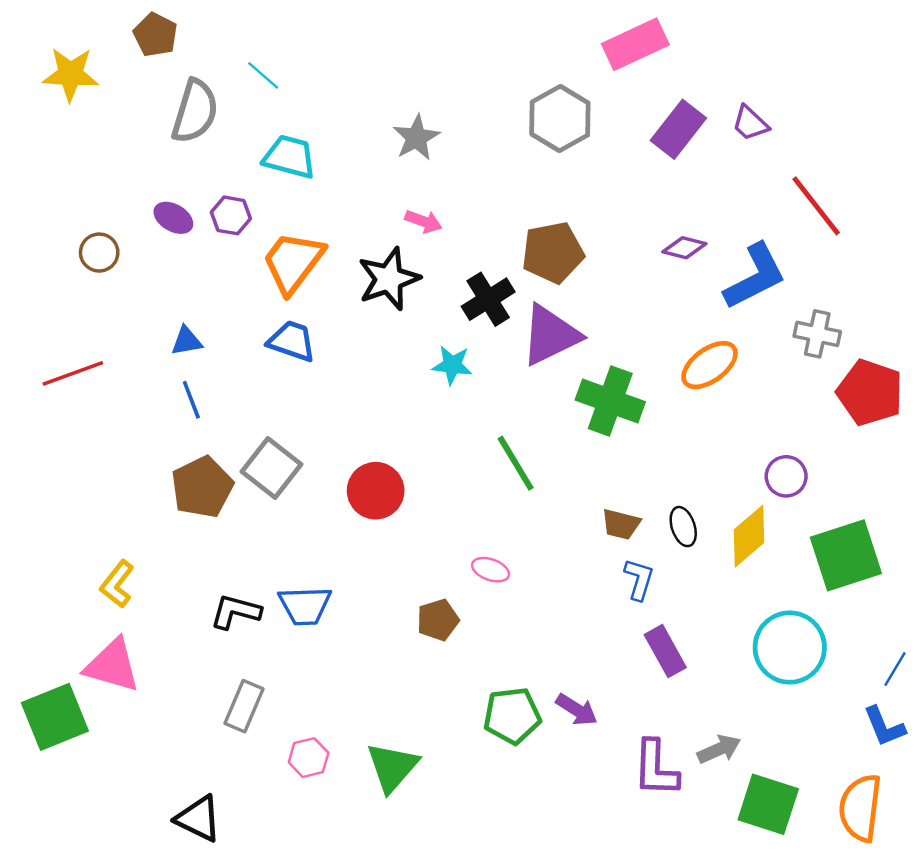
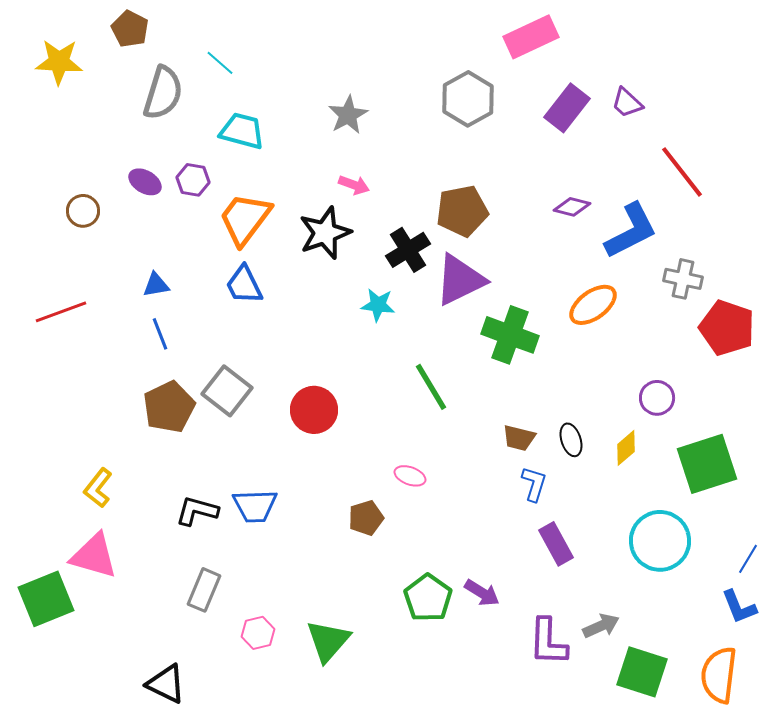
blue trapezoid: (292, 341) -> (244, 285), turned -135
yellow diamond: (749, 536) -> (626, 448), size x0.7
green pentagon: (512, 716) -> (428, 598), turned -30

